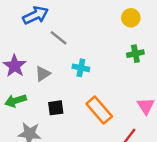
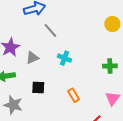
green cross: (135, 54) -> (110, 66), moved
orange rectangle: (99, 110) -> (74, 95), size x0.6

